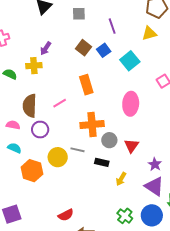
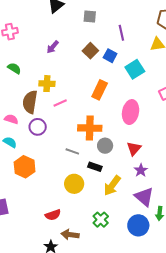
blue square: (104, 50) -> (110, 56), turned -32
yellow cross: (34, 66) -> (47, 84), moved
orange rectangle: (86, 85) -> (100, 90), moved, turned 36
red triangle: (131, 146) -> (134, 149), moved
yellow circle: (58, 157) -> (74, 184), moved
purple star: (155, 164) -> (141, 170), moved
yellow arrow: (121, 179) -> (112, 186), size x1.5
green cross: (125, 216) -> (101, 220), moved

